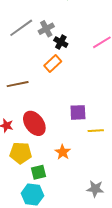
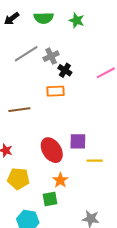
orange rectangle: (53, 63) -> (56, 91), turned 36
red ellipse: (34, 123) -> (52, 150), moved
green square: (38, 172) -> (50, 199), moved

